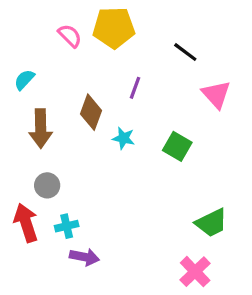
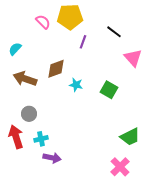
purple line: (135, 88) -> (83, 42), moved
brown diamond: (91, 112) -> (56, 69), turned 50
brown arrow: (41, 128) -> (25, 79), turned 110

